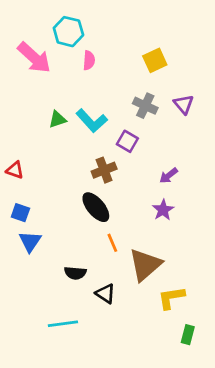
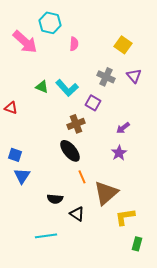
pink semicircle: (89, 60) -> (74, 44), moved
yellow square: (155, 60) -> (123, 45), moved, turned -30
green triangle: (57, 119) -> (42, 87), turned 40
red triangle: (15, 170) -> (11, 108), moved

